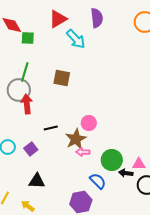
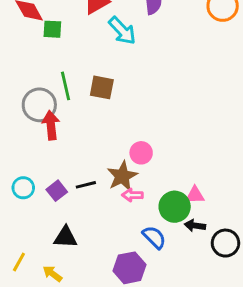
green line: (25, 72) -> (65, 86), moved, turned -30
black line: (51, 128) -> (86, 185), moved
pink triangle: (139, 164) -> (195, 195), moved

